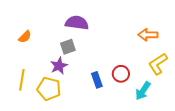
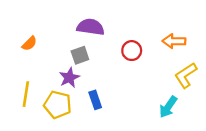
red circle: (121, 74) -> (132, 51), moved
blue rectangle: (97, 80) -> (95, 100), moved

